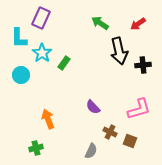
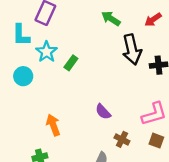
brown square: (130, 141) -> (156, 141), moved

